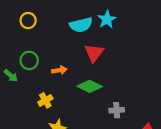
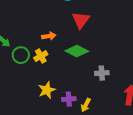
green circle: (29, 60) -> (21, 55), moved
yellow cross: (45, 100) -> (41, 56), moved

